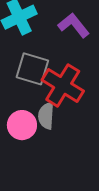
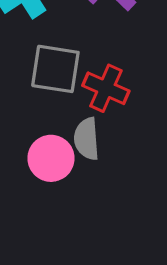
red cross: (63, 85) -> (106, 88), size x0.7

